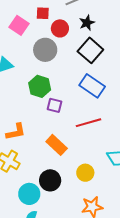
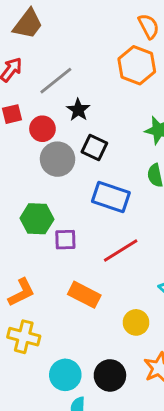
gray circle: (45, 50) -> (58, 159), moved
black square: (90, 50) -> (94, 148), size x0.7
black circle: (50, 180) -> (110, 375), moved

